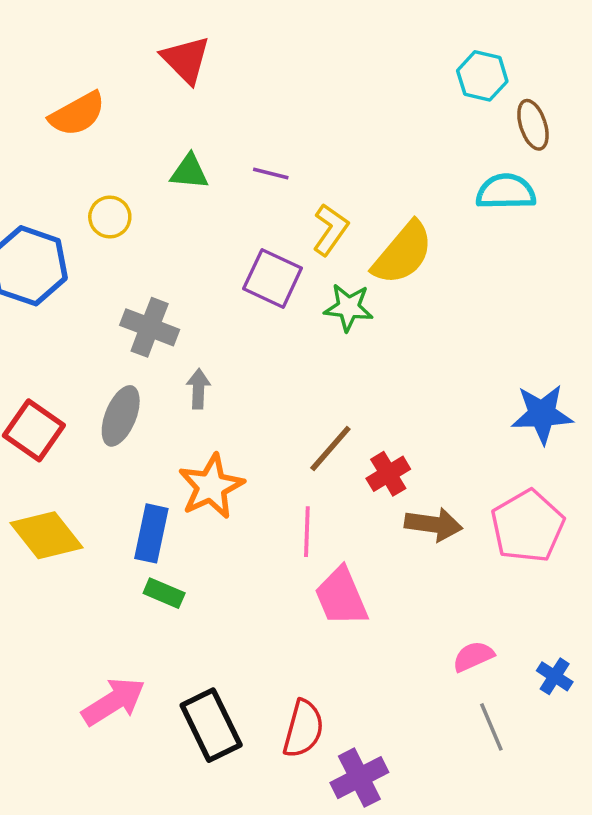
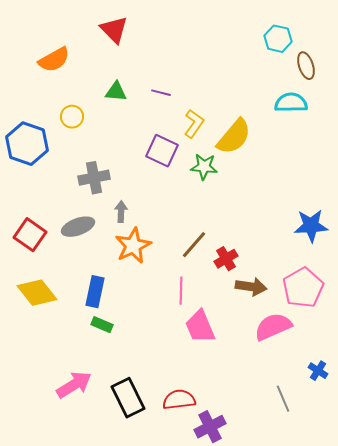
gray cross: (150, 327) -> (94, 178), turned -32
gray ellipse: (121, 416) -> (78, 227), turned 48
orange star: (211, 486) -> (133, 246), moved
pink semicircle: (473, 656) -> (273, 327), moved, size x1.6
red semicircle: (303, 729) -> (179, 400), turned -112

